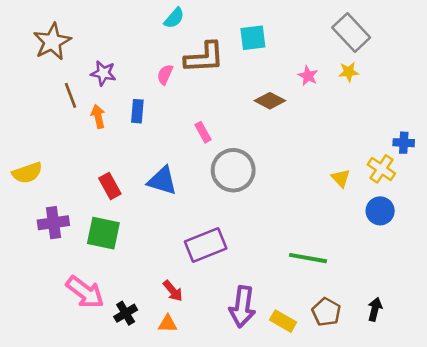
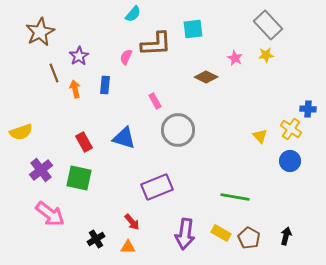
purple star: (103, 73) -> (79, 56), turned 30
purple cross: (53, 223) -> (41, 170), turned -30
pink arrow: (85, 292) -> (50, 214), moved
yellow rectangle: (283, 321) -> (221, 233), moved

